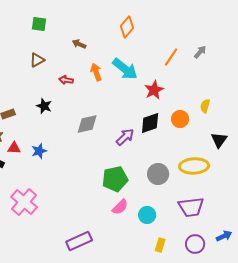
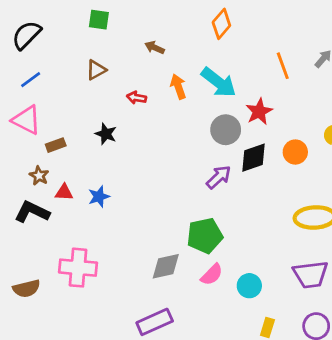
orange line: (171, 57) -> (283, 66), turned -54
gray diamond: (87, 124) -> (166, 266), moved
gray circle: (158, 174) -> (226, 130), moved
pink cross: (24, 202) -> (78, 268), turned -36

